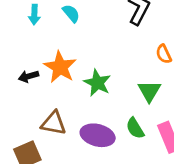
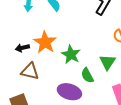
brown triangle: (54, 123) -> (30, 71), moved
green semicircle: (135, 128) -> (87, 75), moved

